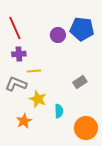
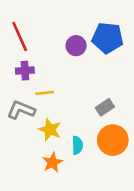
orange star: (24, 121) -> (52, 162), moved
orange circle: (86, 128) -> (113, 140), moved

